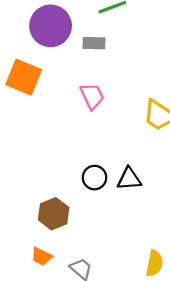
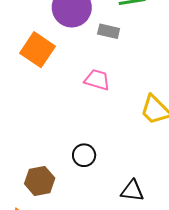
pink trapezoid: (92, 96) -> (97, 80), turned -60
black triangle: (129, 179) -> (132, 191), moved

